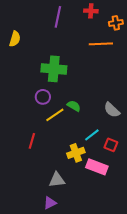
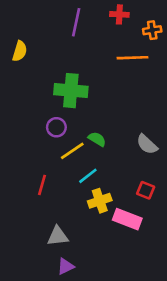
cyan line: (92, 135) -> (88, 176), moved
gray triangle: (57, 180) -> (58, 236), moved

